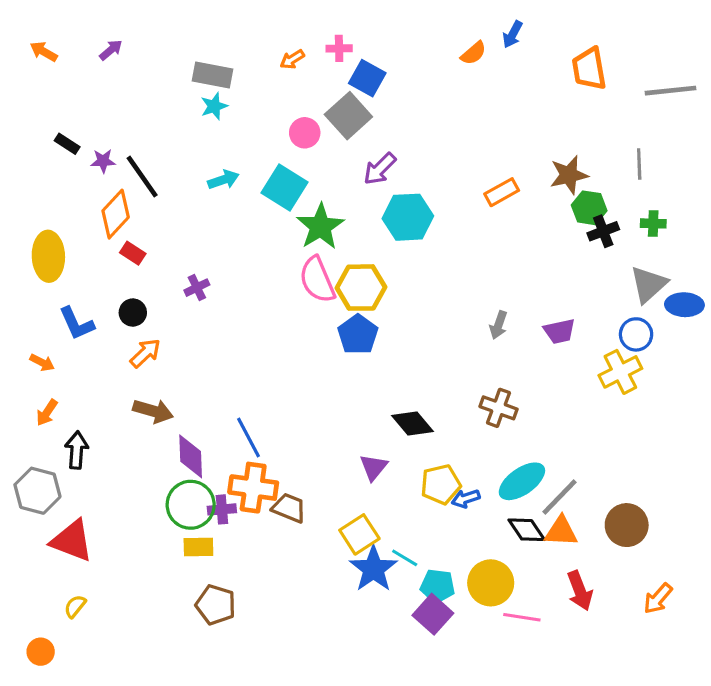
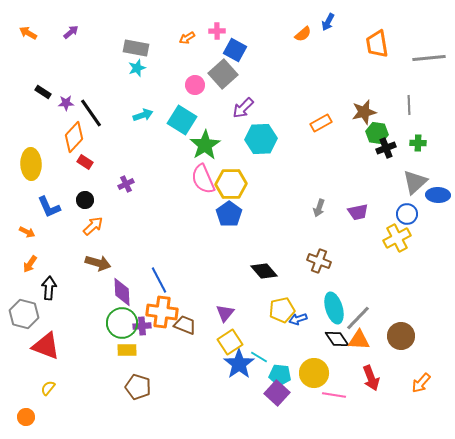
purple triangle: (373, 467) -> (225, 313), moved
cyan ellipse: (522, 481) -> (334, 308), turned -72

